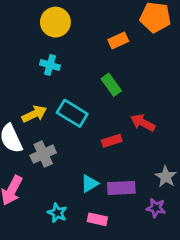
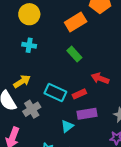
orange rectangle: (118, 41) -> (76, 22), size x1.5
cyan rectangle: (72, 113) -> (55, 93), moved
purple rectangle: (121, 188) -> (87, 114), moved

